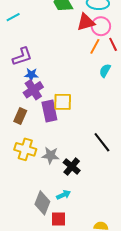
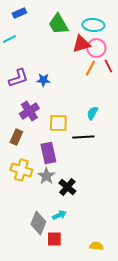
cyan semicircle: (105, 71) -> (92, 113), moved
blue star: (31, 75) -> (43, 80), moved
purple rectangle: (49, 111) -> (48, 153), moved
black line: (102, 142) -> (83, 137), moved, turned -55
gray star: (50, 155) -> (46, 176), turned 30

